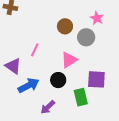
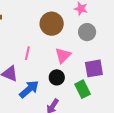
brown circle: (65, 26) -> (52, 24), size x1.5
gray circle: (86, 37) -> (87, 32), moved

